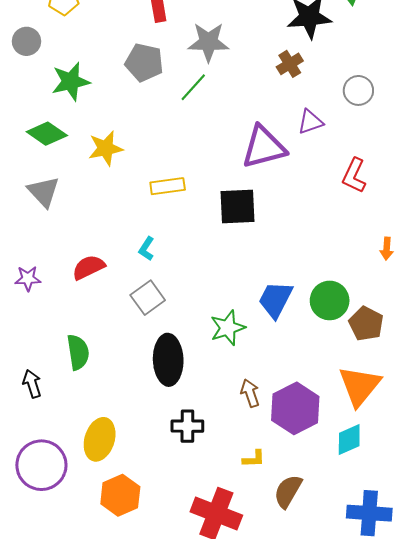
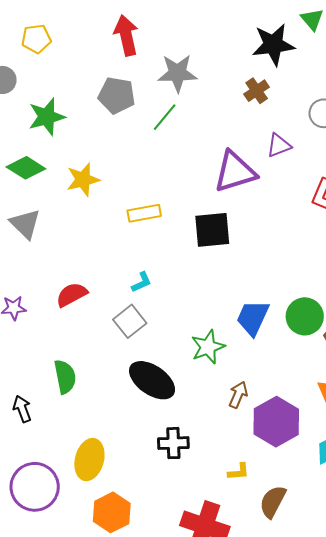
cyan L-shape: (146, 249) -> (142, 282), moved, turned -145
black ellipse: (168, 360) -> (152, 380), turned -51
brown arrow: (250, 393) -> (238, 395), moved, turned 44

